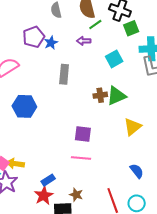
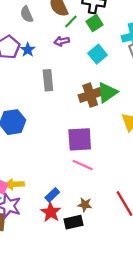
green square: (131, 28) -> (94, 23), moved
brown cross: (100, 95) -> (90, 95), size x1.5
purple square: (83, 134) -> (80, 139), size x1.4
pink line: (81, 158) -> (83, 165), turned 30

